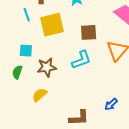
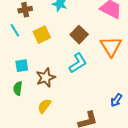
yellow square: (52, 25) -> (42, 35), size x0.7
brown square: (89, 32) -> (79, 35), turned -30

